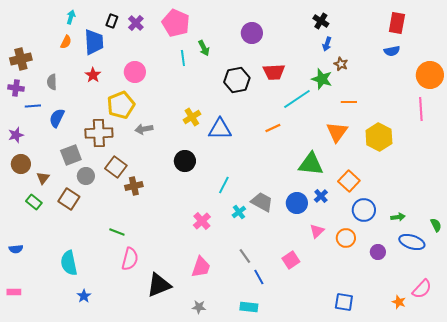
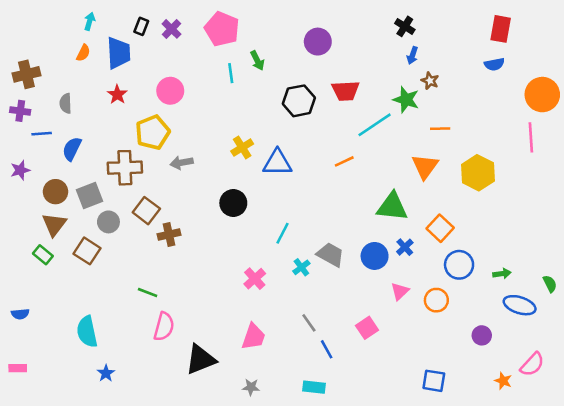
brown circle: (21, 164) -> (55, 192), moved
brown triangle: (43, 178) -> (54, 224), size x1.5
purple circle: (378, 252) -> (482, 335), moved

